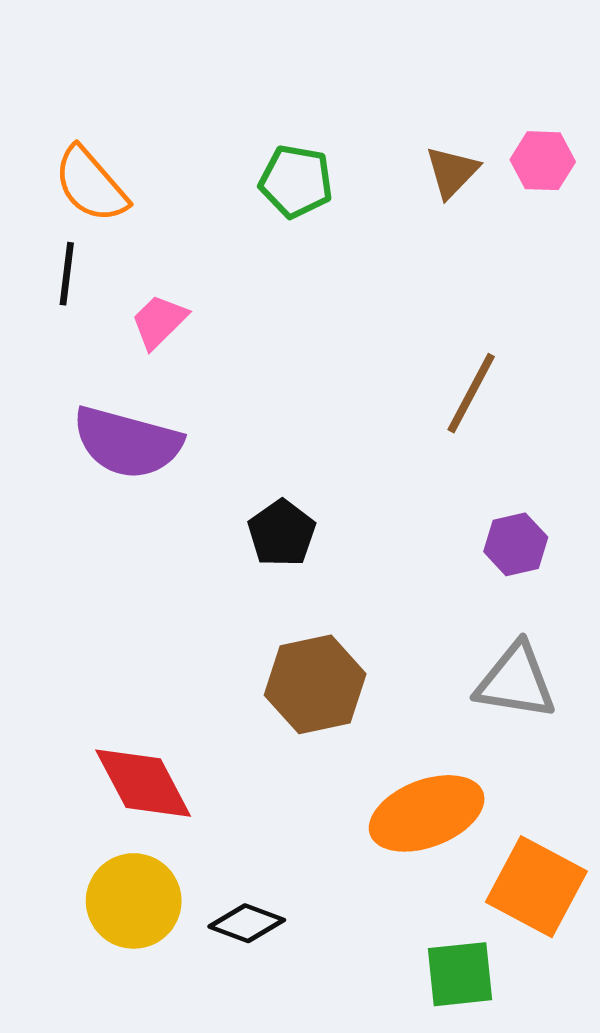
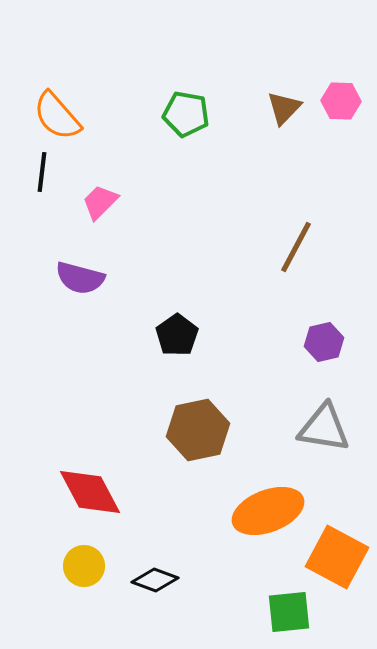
purple semicircle: (127, 442) -> (80, 278), size x0.7
yellow circle: (134, 901) -> (84, 566), size x0.7

